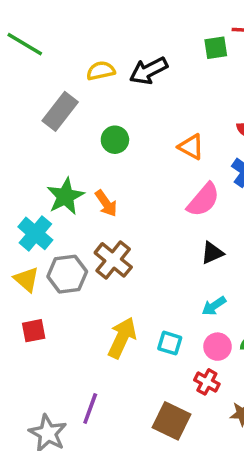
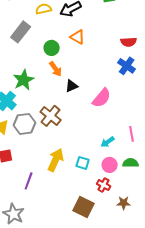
orange triangle: (191, 147) -> (78, 37), moved
pink semicircle: (203, 200) -> (102, 98), moved
orange arrow: (106, 203) -> (56, 69), moved
black triangle: (212, 253) -> (72, 86), moved
purple line: (90, 408) -> (29, 181), moved

